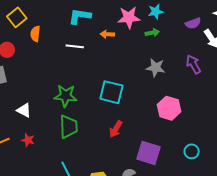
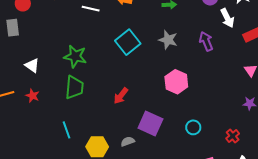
cyan square: (111, 92) -> (128, 42), moved, turned 30

